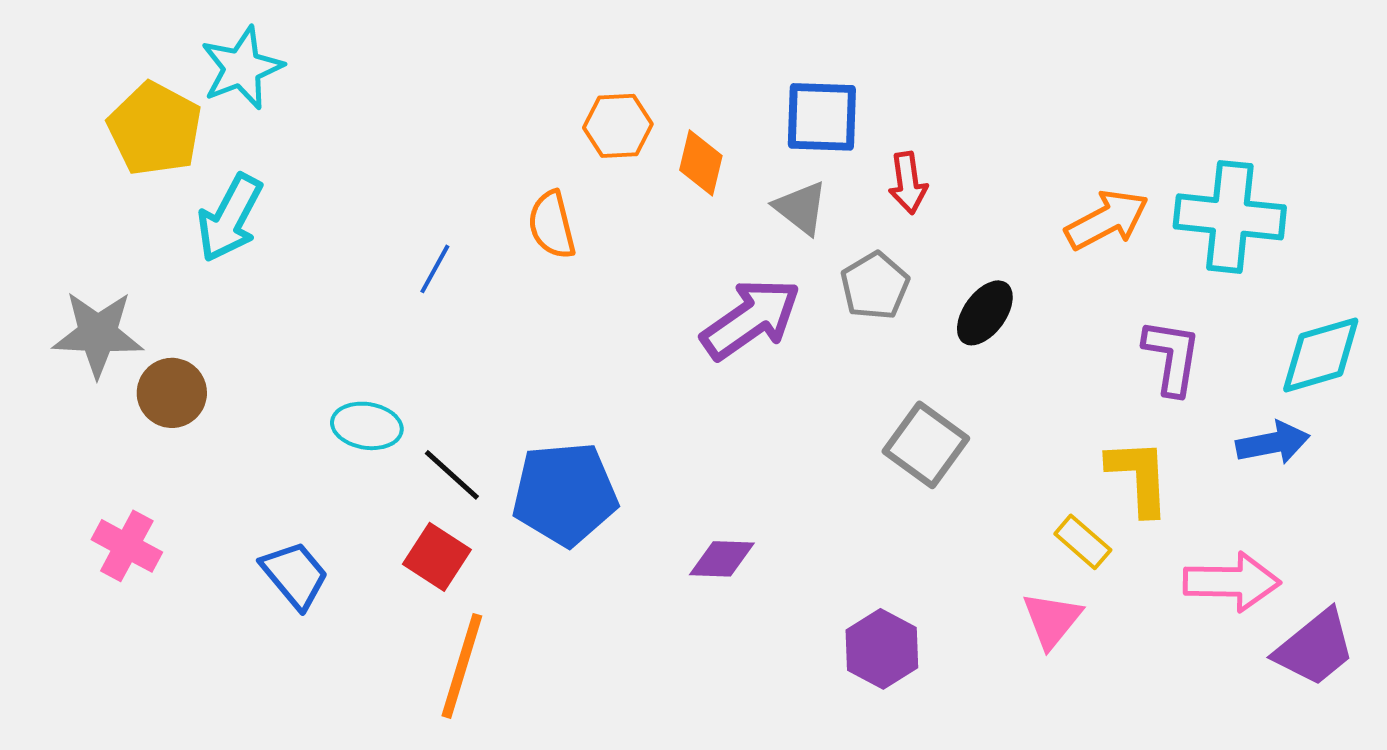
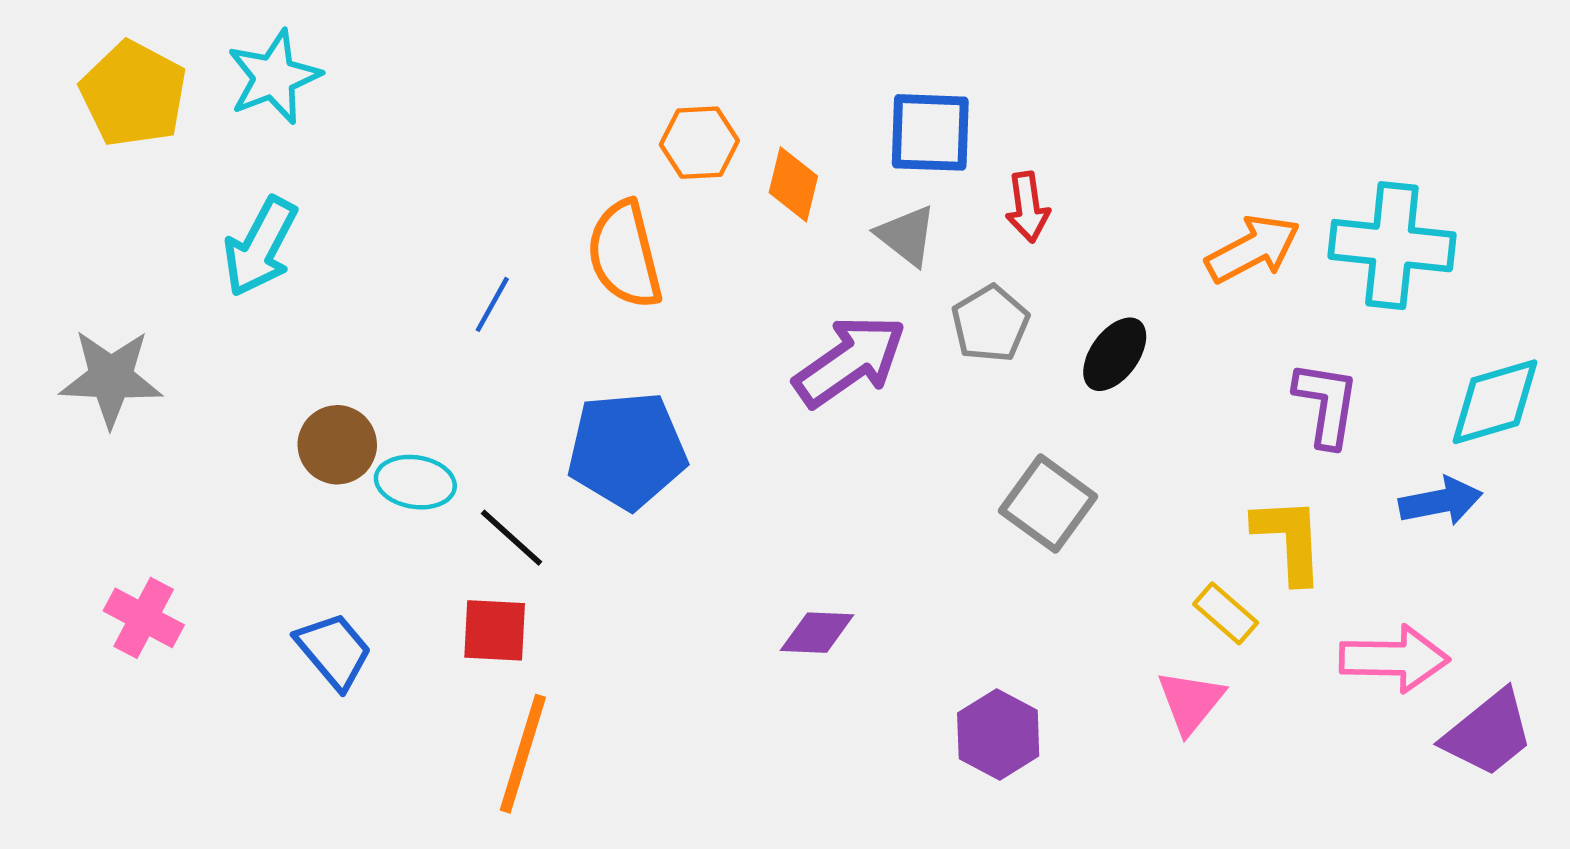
yellow pentagon: (155, 129) -> (134, 94), moved
orange semicircle: (552, 225) -> (625, 255), size x1.4
brown circle: (172, 393) -> (337, 445), moved
blue pentagon: (565, 494) -> (627, 450), moved
red square: (437, 557) -> (495, 630), turned -30

